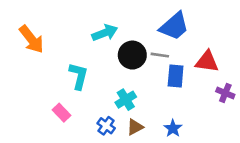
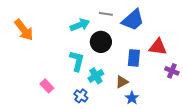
gray line: (160, 55) -> (106, 14), moved
cyan L-shape: (79, 76) -> (77, 61), moved
brown triangle: (135, 127) -> (122, 82), moved

